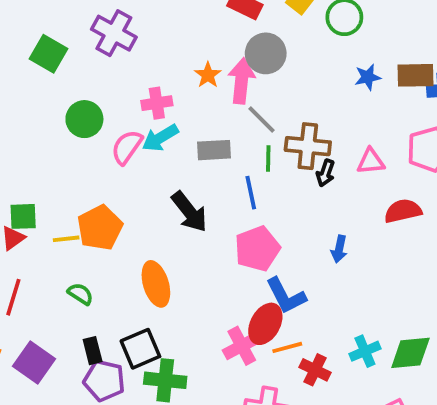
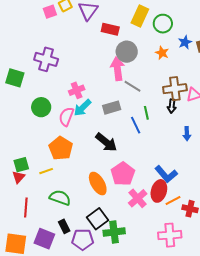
orange star: (208, 75) -> (162, 53), moved
blue star: (368, 77) -> (185, 42), moved
brown cross: (308, 146) -> (175, 89), moved
green line: (268, 158) -> (146, 113), moved
orange pentagon: (100, 228) -> (61, 148), moved
pink pentagon: (257, 249) -> (123, 174), moved
blue arrow: (339, 249) -> (187, 134), moved
green semicircle: (80, 294) -> (60, 198), size x1.5
pink cross: (242, 346) -> (138, 198), moved
black rectangle: (93, 351) -> (64, 226), moved

